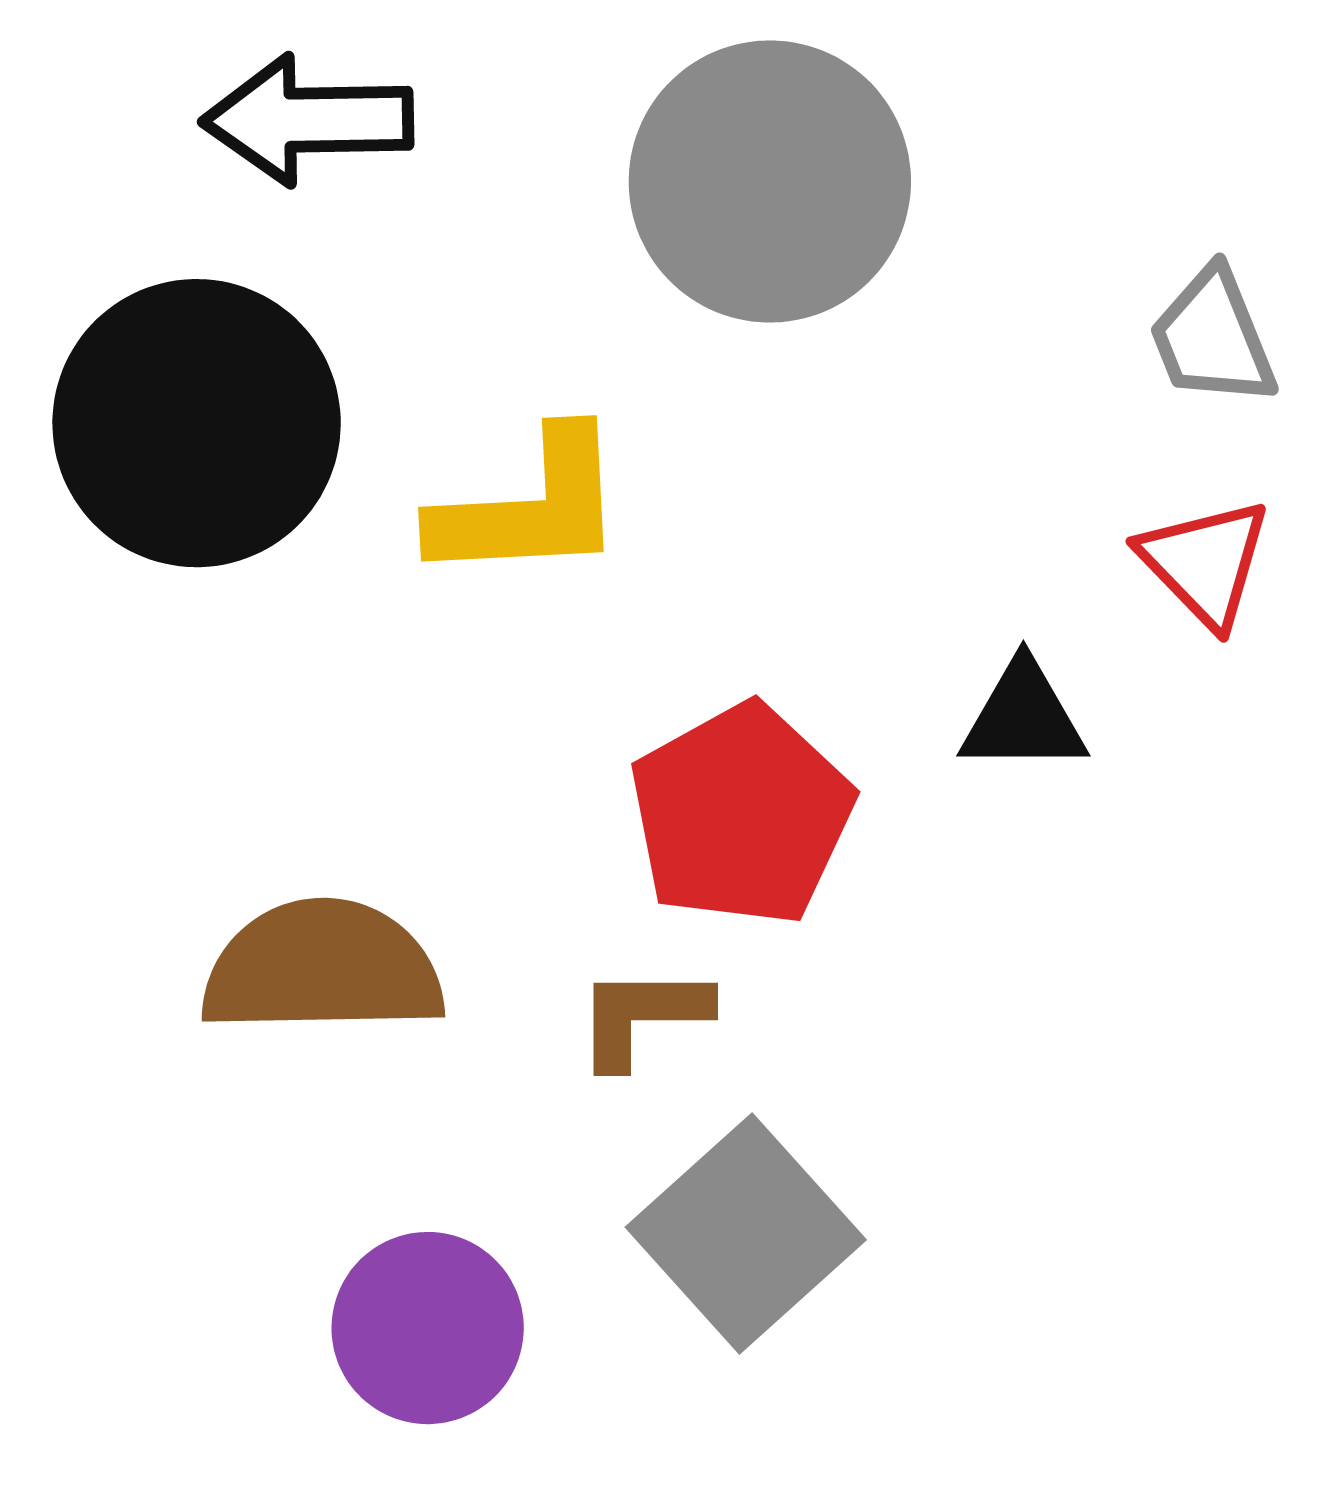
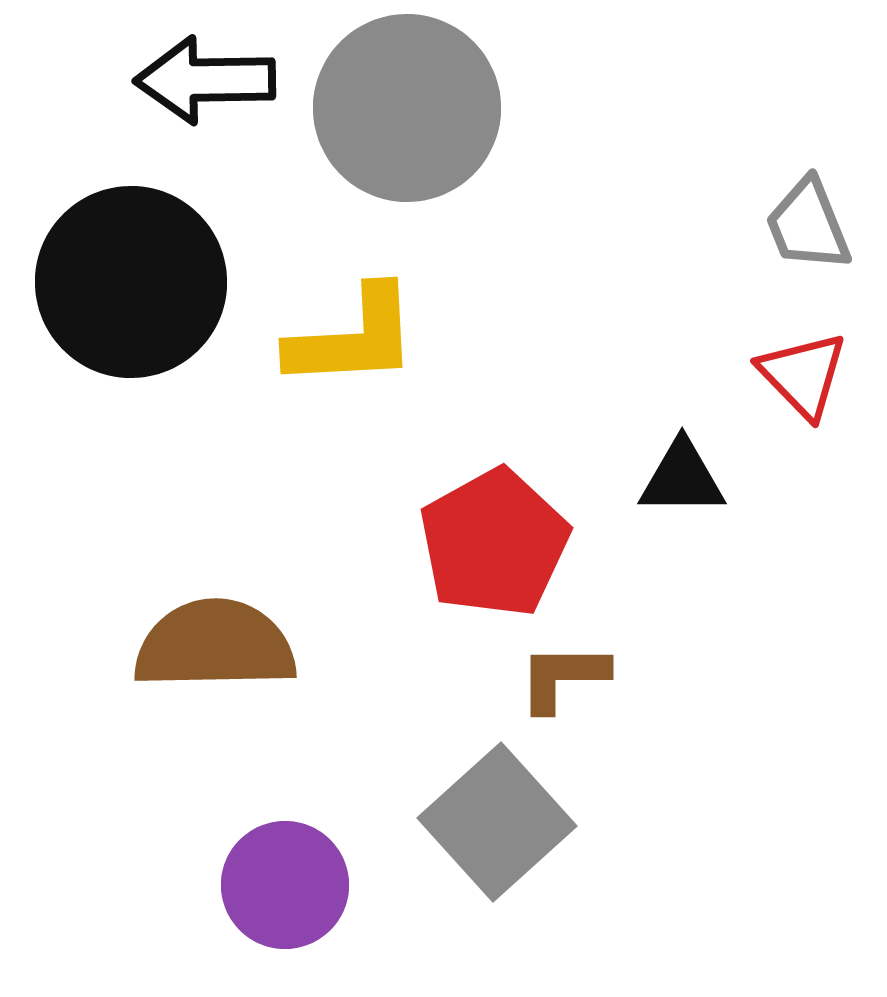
gray circle: (770, 181) -> (407, 108), moved
brown L-shape: (642, 1016) -> (563, 677), moved

